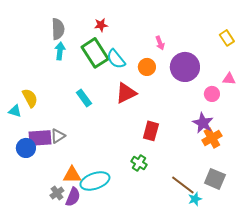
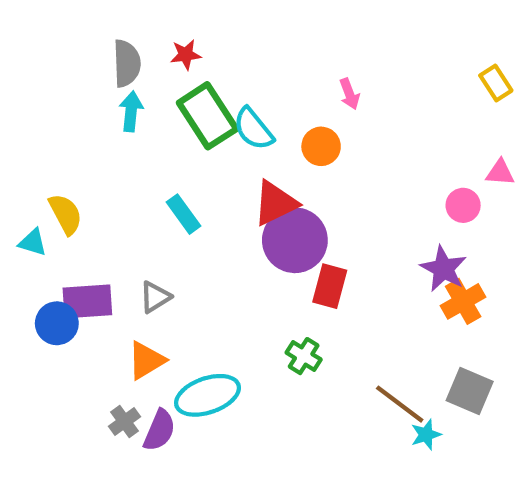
red star: (101, 25) -> (186, 55), moved
purple circle: (185, 67) -> (295, 240), moved
gray triangle: (58, 136) -> (155, 297), moved
orange triangle: (72, 175) -> (146, 360), moved, turned -30

